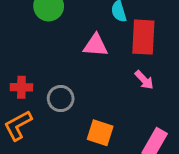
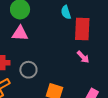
pink triangle: (96, 45) -> (20, 33), moved

